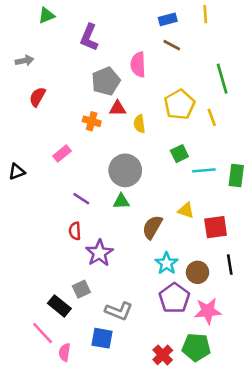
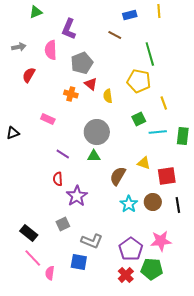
brown line: (172, 45) -> (115, 35), moved
pink semicircle: (138, 64) -> (51, 50), moved
green line: (222, 79) -> (150, 54), moved
yellow pentagon: (179, 105) -> (139, 81), turned -30
red triangle: (117, 108) -> (91, 84), turned 40
yellow line: (212, 117) -> (164, 103), moved
pink rectangle: (62, 154) -> (48, 119), turned 64
brown circle: (198, 272) -> (153, 202), moved
purple pentagon: (174, 298) -> (131, 249), moved
black rectangle: (59, 306) -> (29, 233), moved

